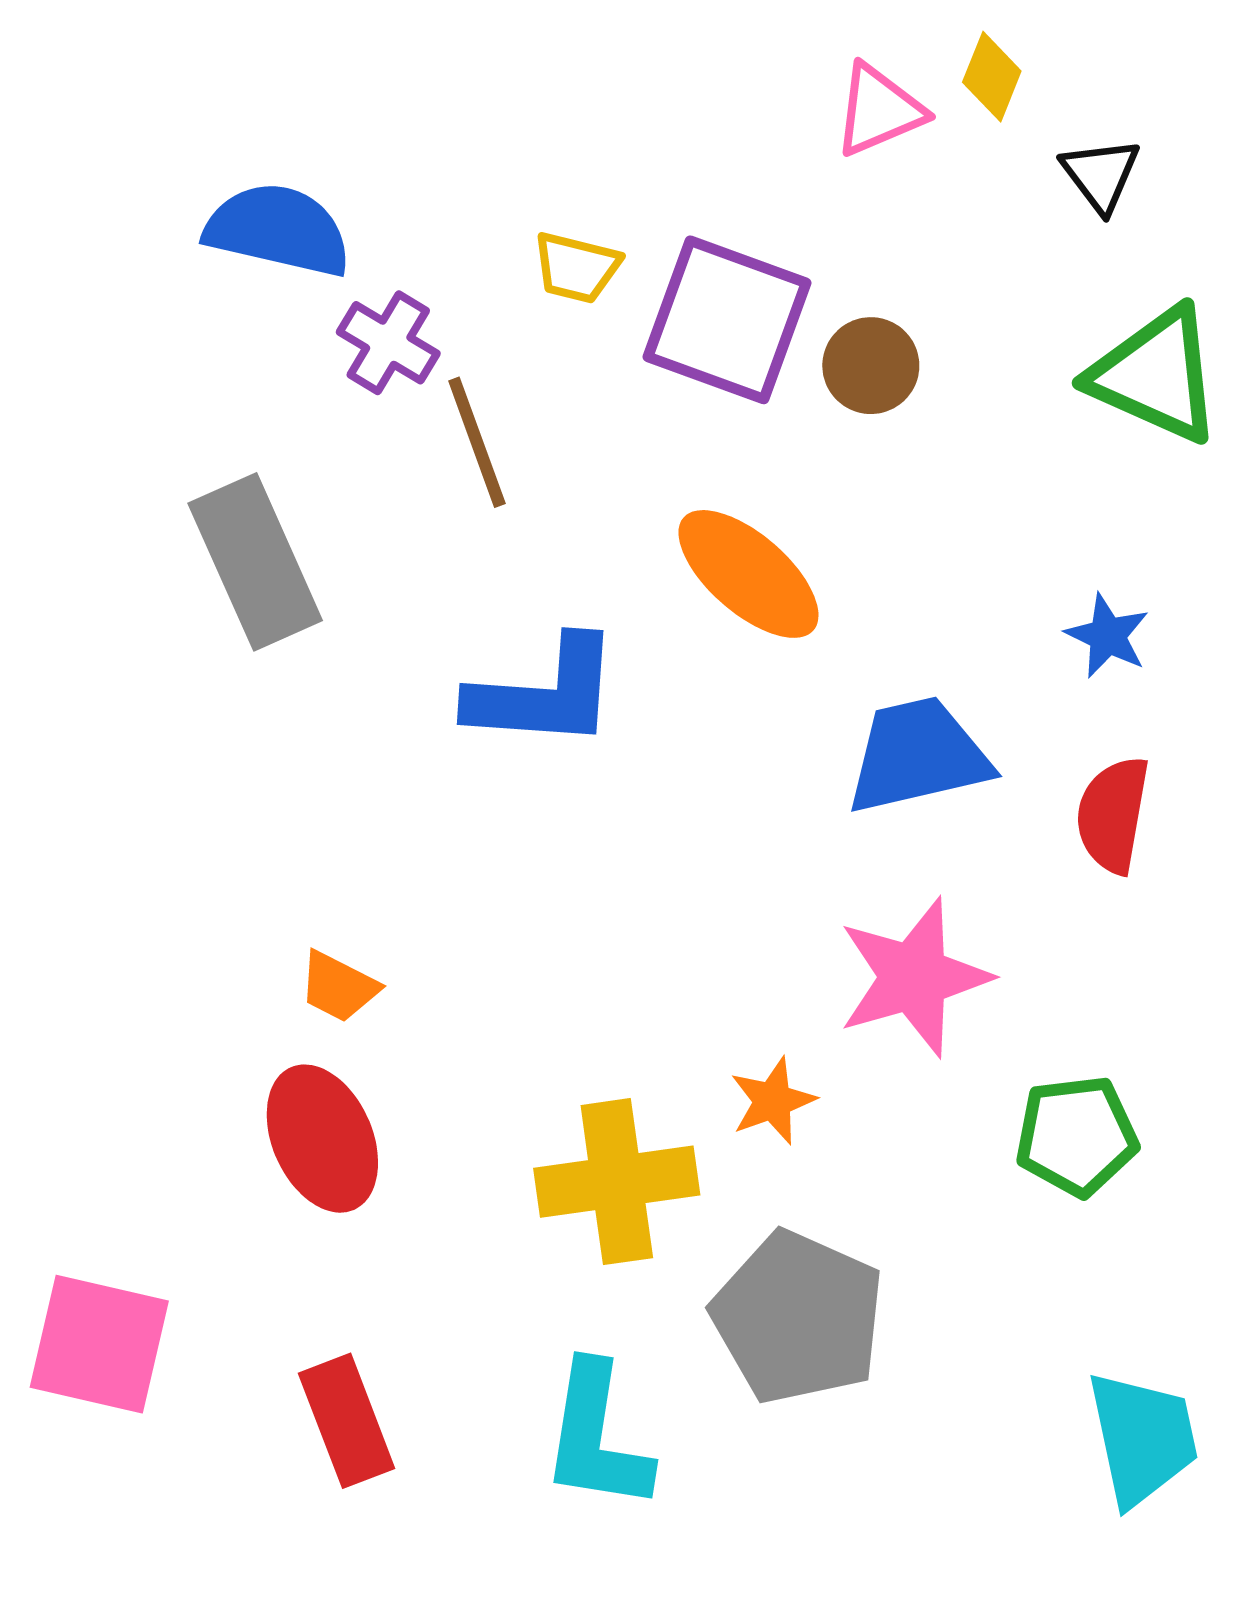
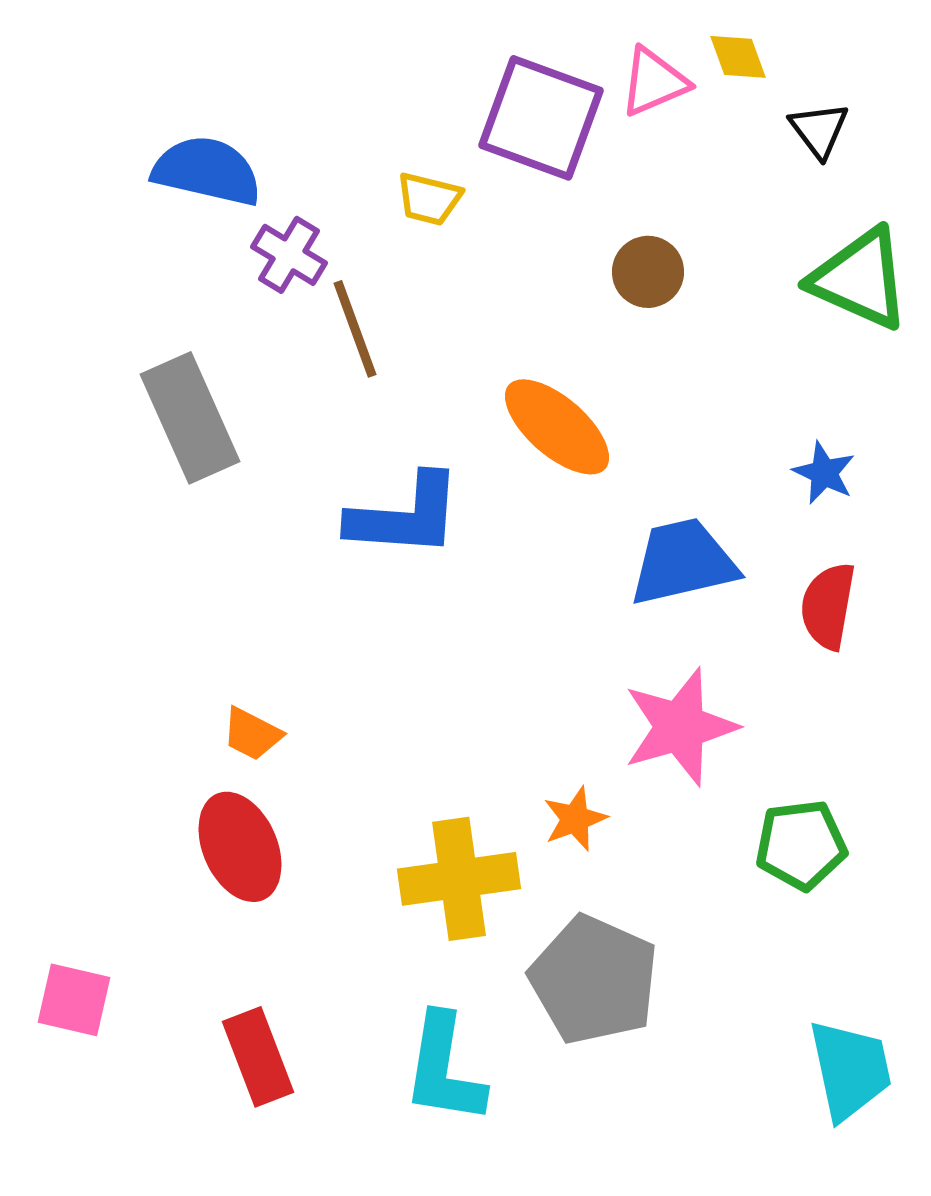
yellow diamond: (992, 77) -> (738, 57), turned -42
purple square: (727, 320) -> (541, 118), moved
pink square: (99, 1344) -> (74, 1000), size x0.7

